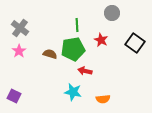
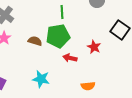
red star: (101, 40) -> (94, 47), moved
cyan star: (73, 92) -> (41, 79), moved

